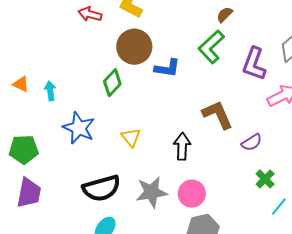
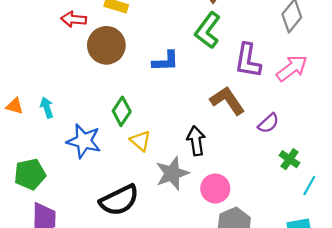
brown circle: (134, 47) -> (106, 45), moved
purple L-shape: (254, 64) -> (248, 61), moved
green diamond: (112, 83) -> (122, 111), moved
gray star: (152, 192) -> (172, 173), moved

